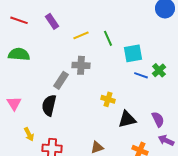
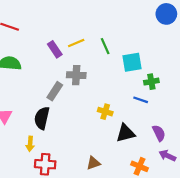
purple rectangle: (52, 21) -> (55, 49), moved
green cross: (159, 70) -> (151, 82), moved, turned 32
blue line: (141, 75) -> (141, 100), moved
yellow arrow: (29, 134) -> (30, 144), moved, turned 32

